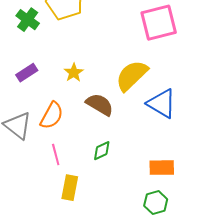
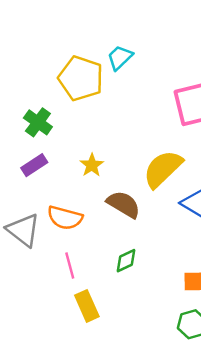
green cross: (28, 20) -> (38, 122), moved
orange semicircle: (52, 116) -> (65, 218), turned 76
yellow rectangle: (70, 188) -> (87, 306), turned -35

